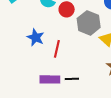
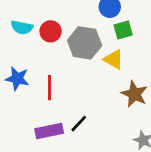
black line: (72, 79) -> (79, 124), turned -32

